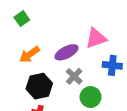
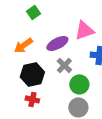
green square: (22, 19) -> (33, 12), moved

